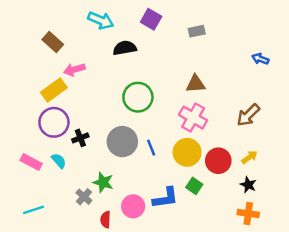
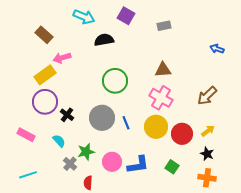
black cross: (80, 138) -> (67, 115), turned -32
cyan semicircle: (59, 161) -> (59, 141), moved
green star: (103, 182) -> (86, 152), turned -30
green square: (194, 186) -> (172, 167), moved
pink circle: (133, 206) -> (112, 162), moved

